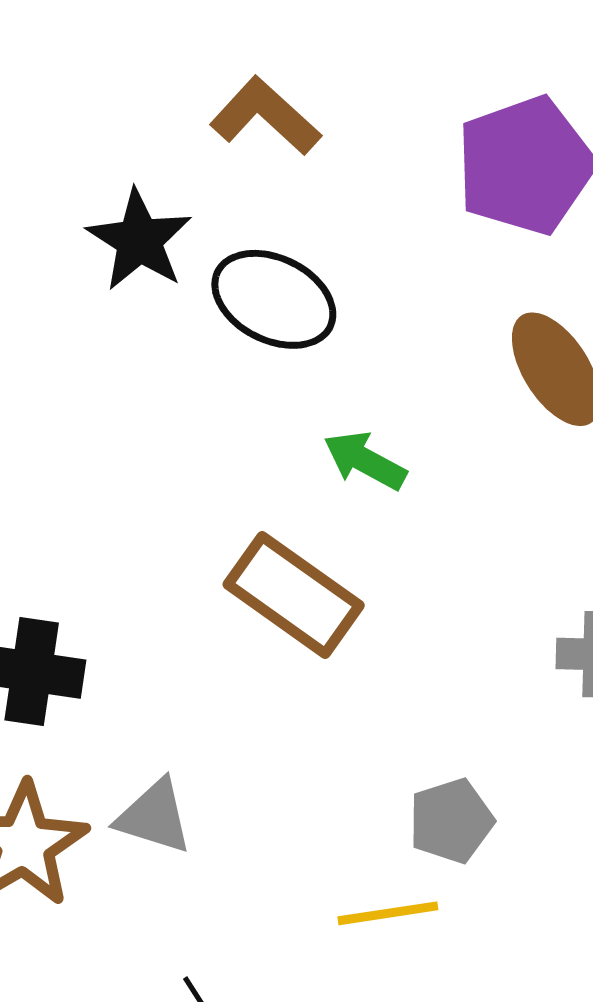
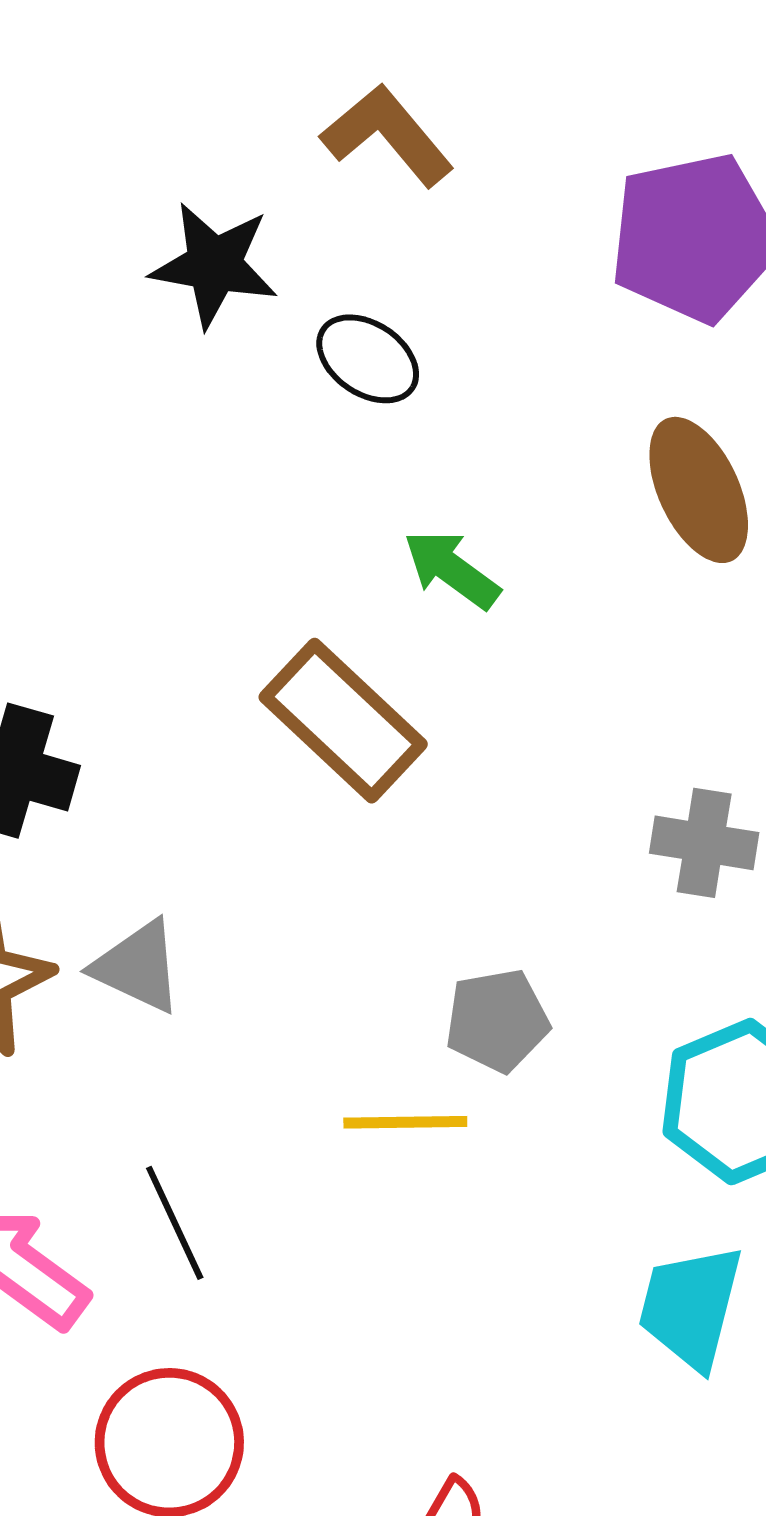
black star: (139, 240) -> (214, 265), turned -30
black ellipse: (274, 299) -> (368, 359), size x0.7

